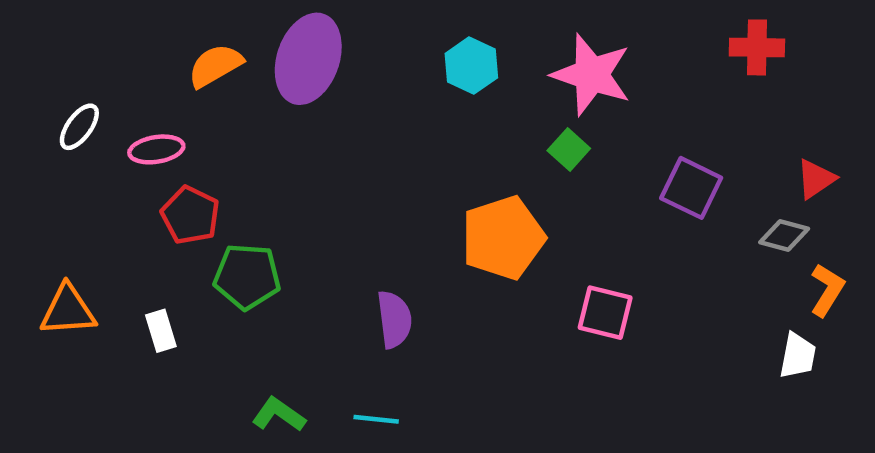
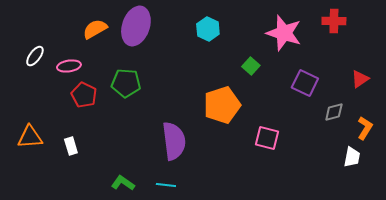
pink star: (591, 75) -> (284, 33), moved
gray diamond: (784, 236) -> (334, 112), moved, turned -30
green pentagon: (247, 276) -> (126, 83), moved
purple semicircle: (394, 319) -> (174, 141), size x1.5

